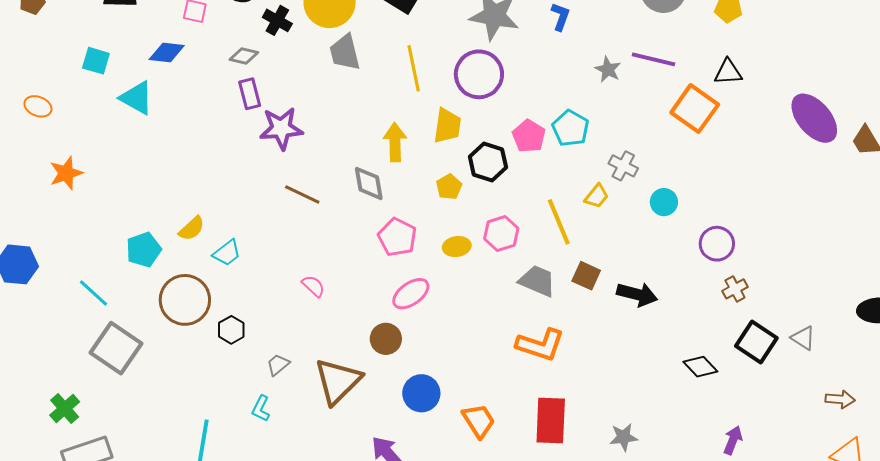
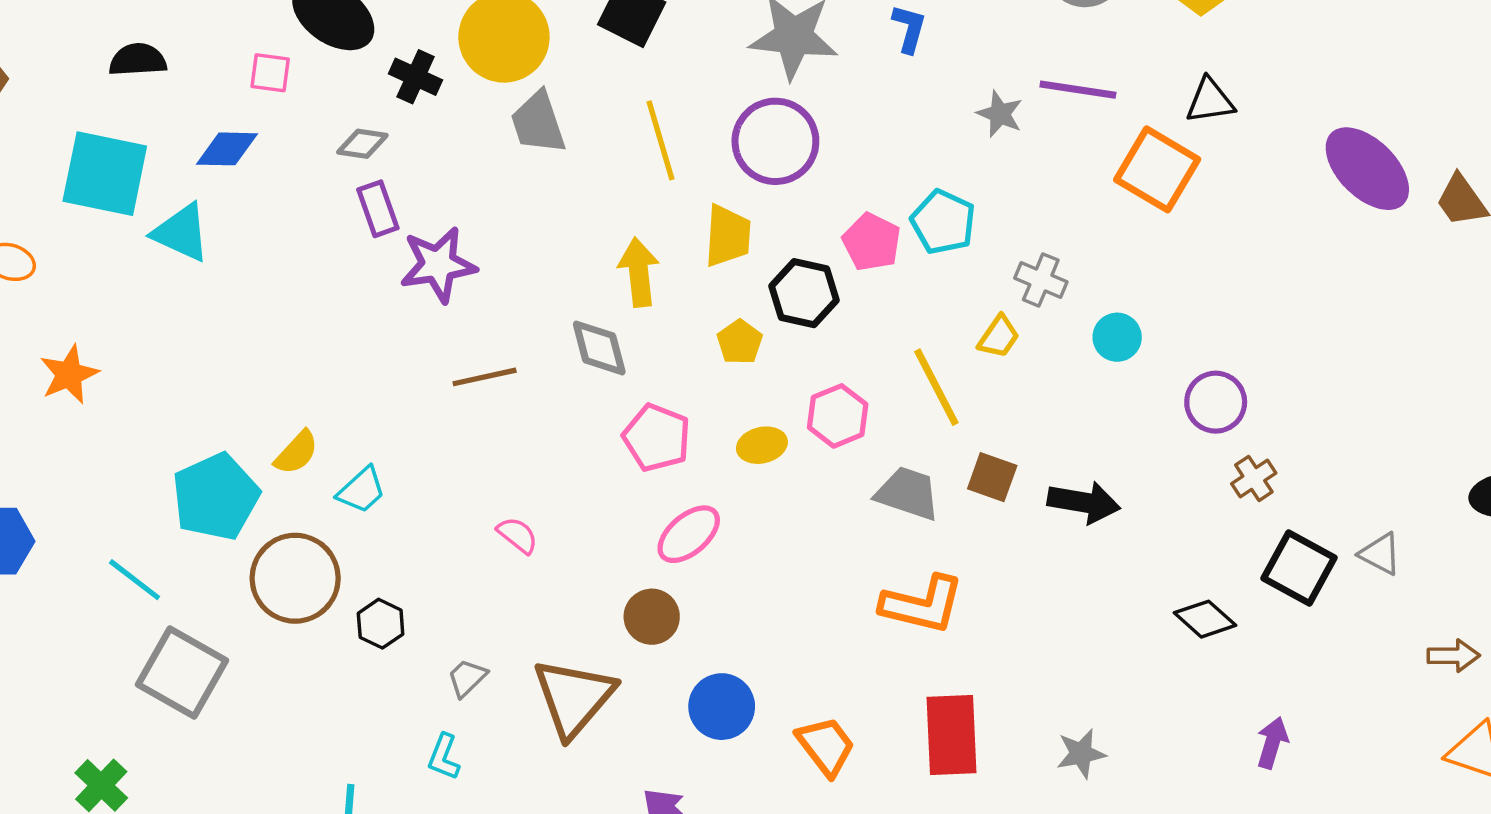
cyan square: (96, 61) -> (105, 174), size x1.8
brown line: (302, 194) -> (485, 377), turned -33
cyan pentagon: (144, 250) -> (216, 497), size x1.4

